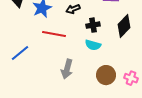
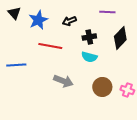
blue line: (20, 53) -> (16, 65), turned 36
gray arrow: (67, 69) -> (63, 81), turned -84

